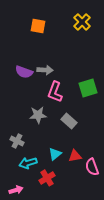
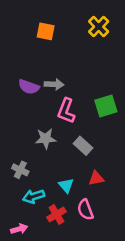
cyan triangle: (55, 154) -> (66, 186), turned -32
red triangle: (75, 156) -> (96, 178), moved
pink semicircle: (92, 167) -> (85, 210), moved

